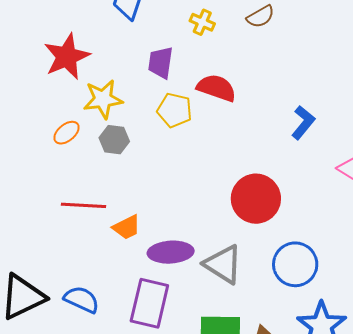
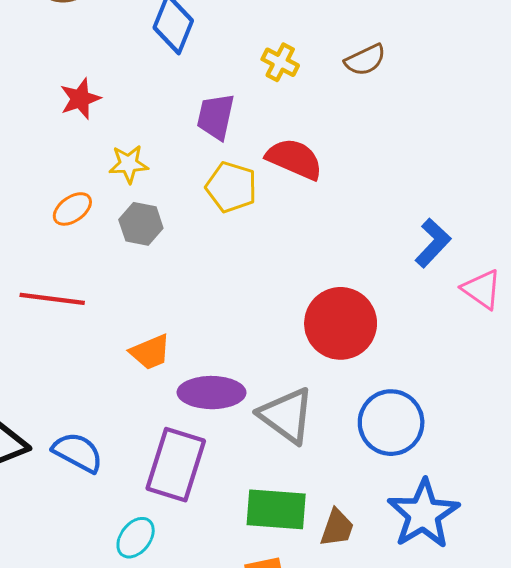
red star: (67, 57) -> (80, 99), size x0.6
yellow star: (103, 99) -> (129, 164), size x0.7
blue L-shape: (303, 123) -> (433, 243), moved
red line: (83, 205) -> (52, 299), moved

